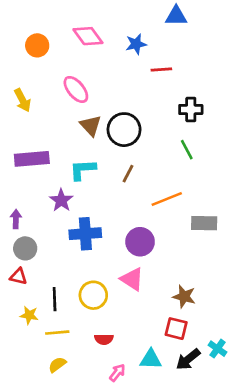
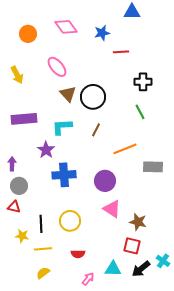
pink triangle: (132, 279) -> (112, 209), moved

